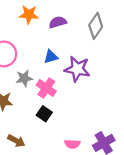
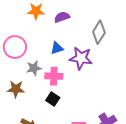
gray diamond: (96, 26) -> (99, 32), moved
pink cross: (46, 88) -> (54, 76), turned -30

